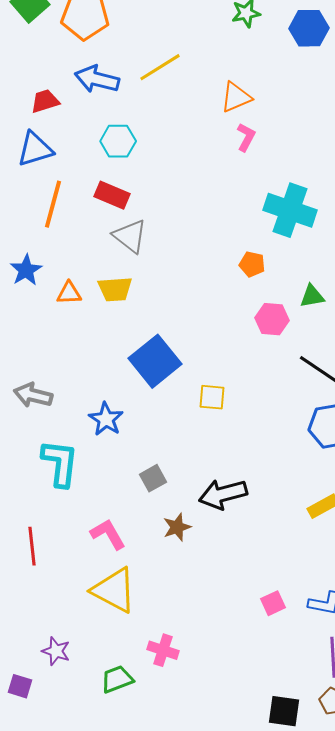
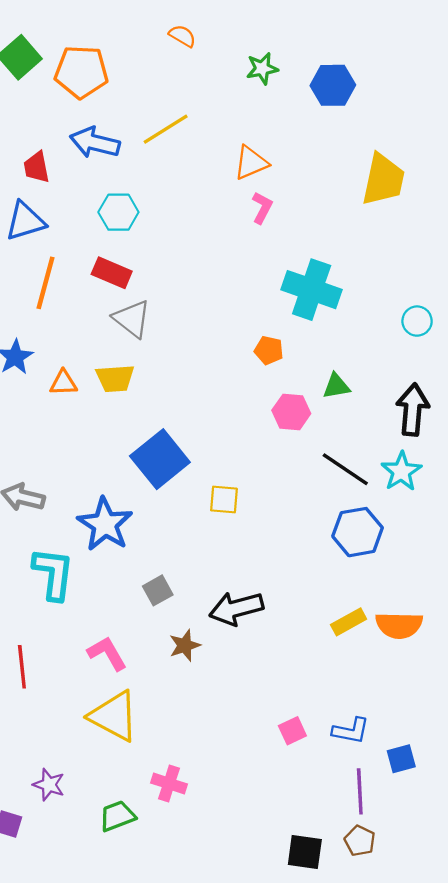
red trapezoid: (45, 101) -> (37, 167), turned -84
blue star: (106, 419) -> (105, 524), size x1.4

